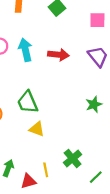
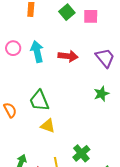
pink square: (97, 20) -> (91, 16), moved
green star: (94, 104) -> (101, 94), moved

